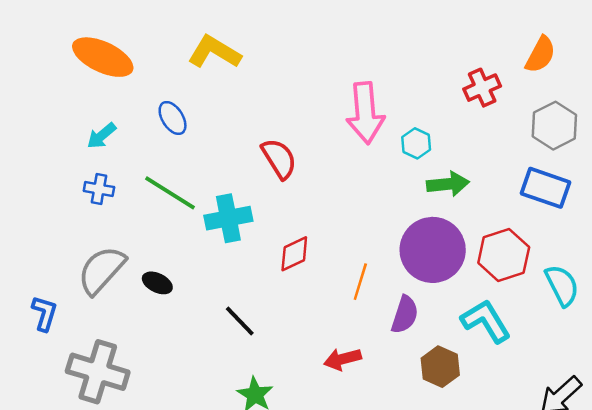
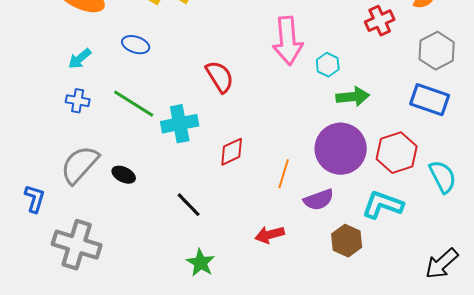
blue ellipse: (173, 118) -> (136, 45), turned -40
purple semicircle: (405, 315) -> (319, 200), turned 52
cyan L-shape: (486, 321) -> (383, 205), turned -39

